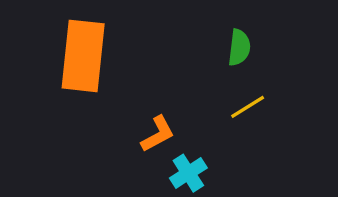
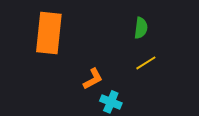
cyan cross: (188, 173) -> (111, 102), turned -35

